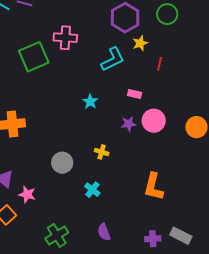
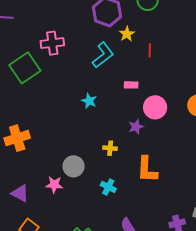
purple star: (129, 124) -> (136, 127), moved
orange L-shape: (153, 187) -> (147, 169), moved
pink star: (27, 195) -> (54, 185), moved

